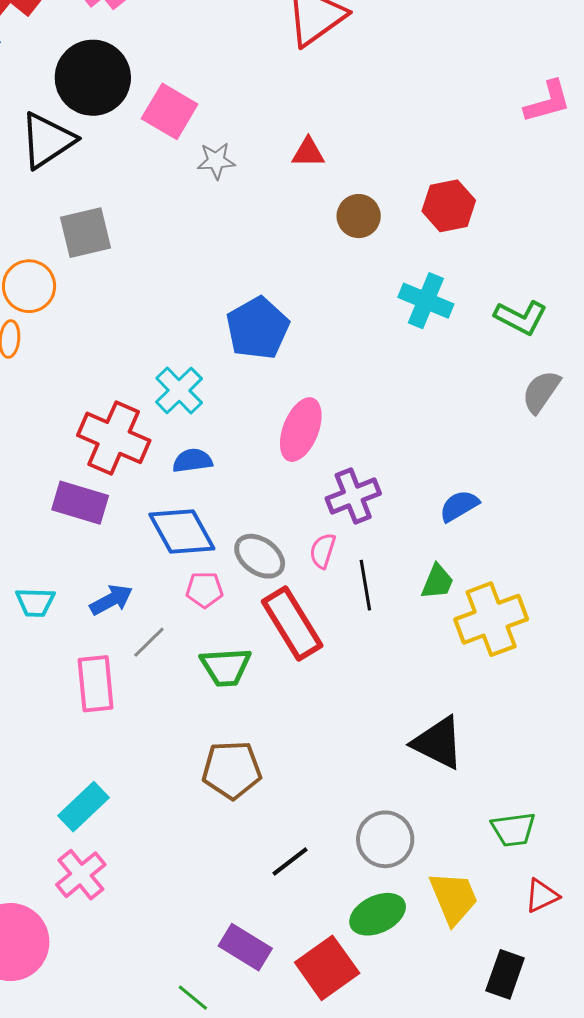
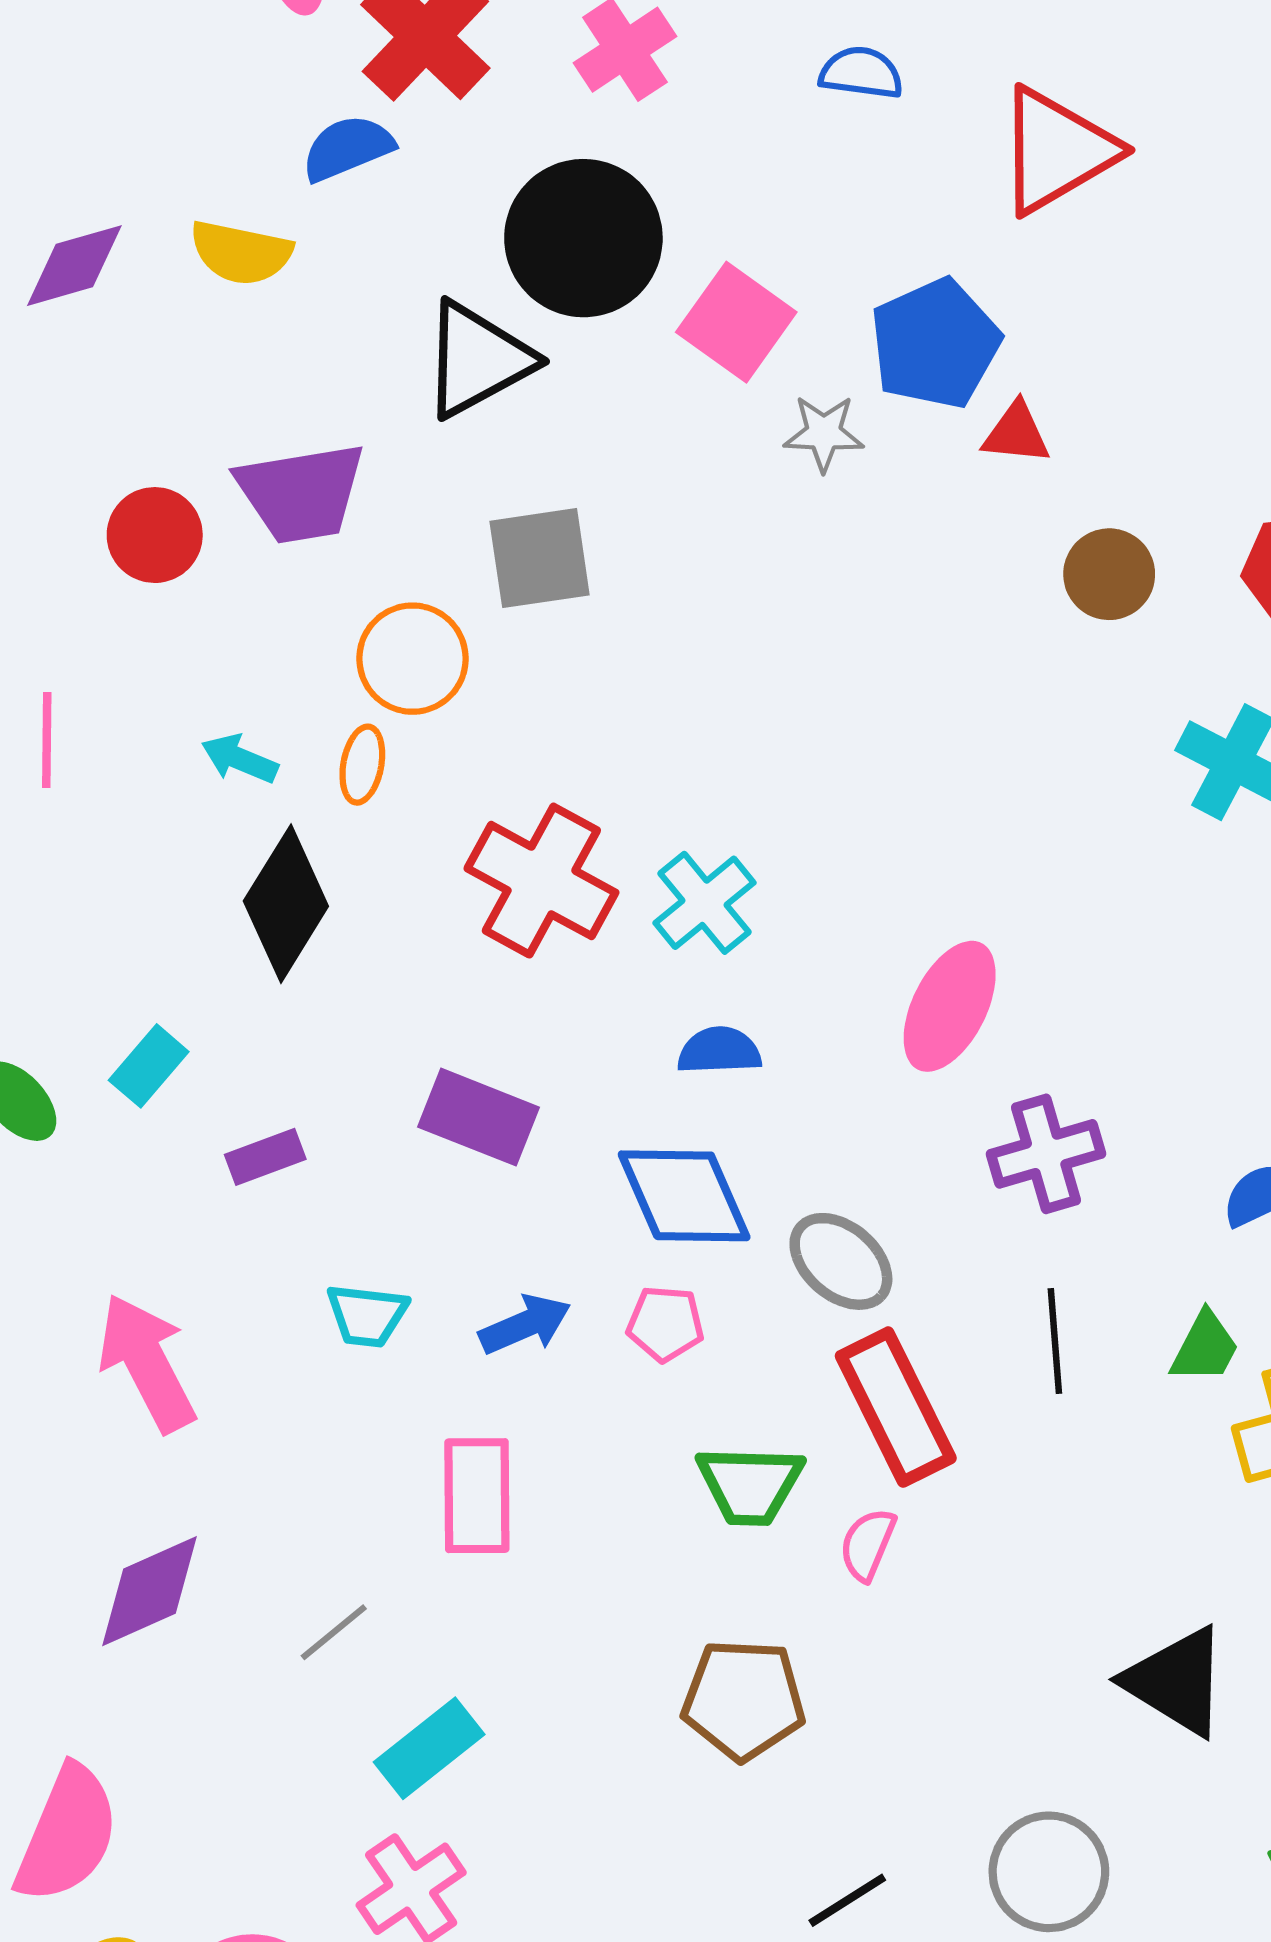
blue pentagon: (258, 328) -> (935, 344), moved
red cross: (114, 438) -> (541, 881), moved
pink semicircle: (323, 551) -> (868, 1544), moved
pink pentagon: (204, 590) -> (665, 1324), moved
gray line: (149, 642) -> (334, 1632), moved

